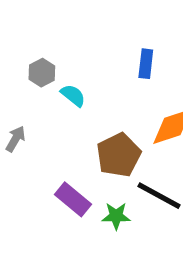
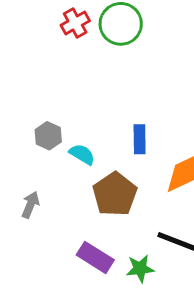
blue rectangle: (146, 64) -> (140, 139), moved
brown pentagon: (119, 155) -> (115, 194), moved

